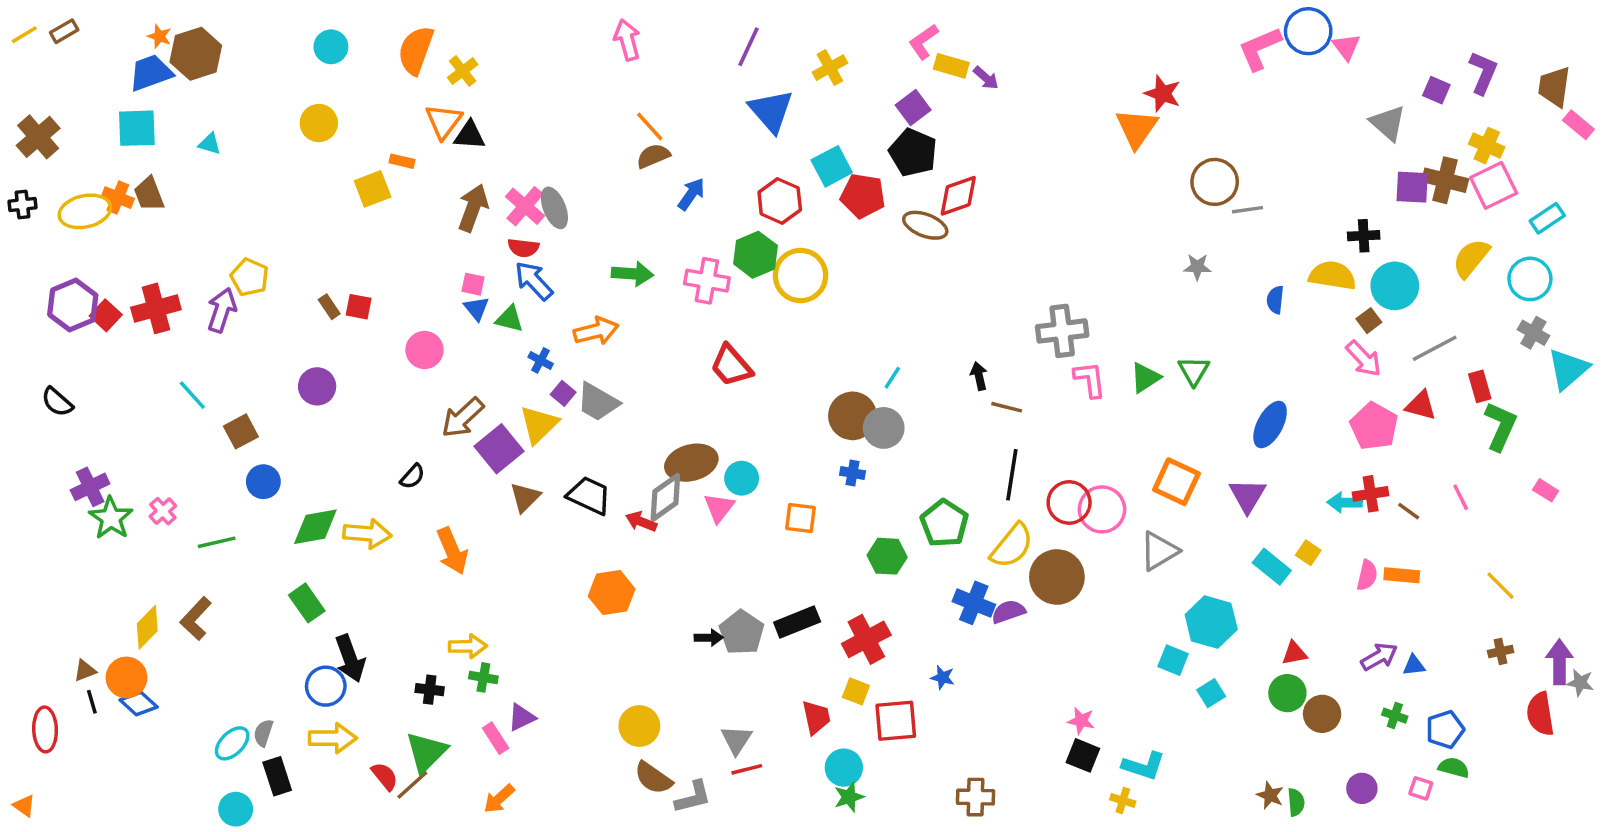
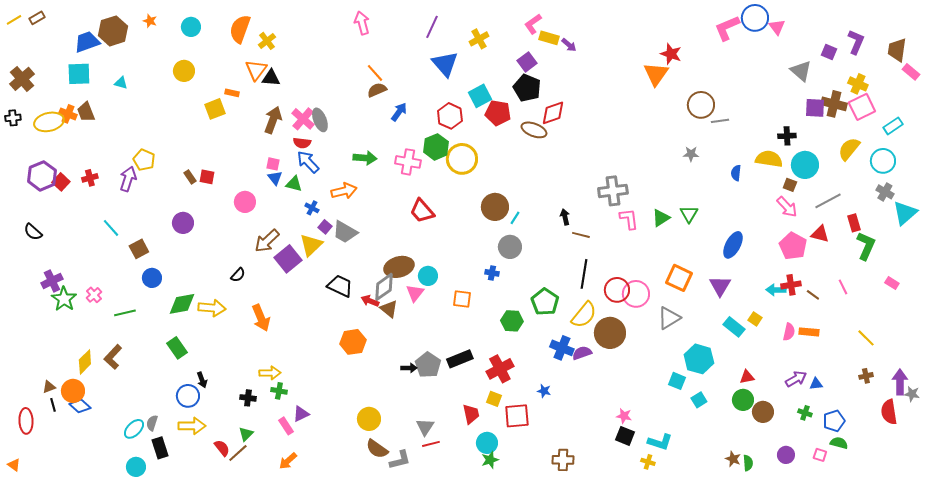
orange star: (159, 36) -> (150, 21), moved
red cross: (156, 308) -> (90, 178), size x0.6
brown square: (1369, 321) -> (790, 185), turned -32
brown circle: (852, 416) -> (495, 207), moved
brown triangle: (525, 497) -> (389, 309), moved, turned -36
black arrow: (350, 658) -> (202, 380), size x0.6
green triangle: (426, 752) -> (246, 434), size x0.6

